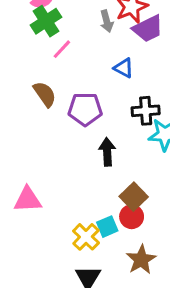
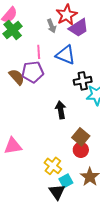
pink line: (62, 49) -> (39, 52), moved, turned -40
blue triangle: (124, 68) -> (66, 55), size x1.5
purple pentagon: (85, 109) -> (33, 72), moved
cyan square: (107, 227) -> (66, 181), moved

